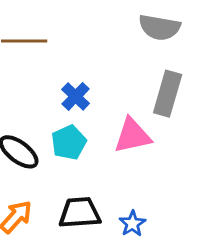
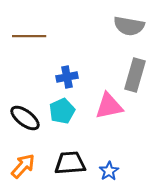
blue cross: (76, 96) -> (67, 77), turned 35

